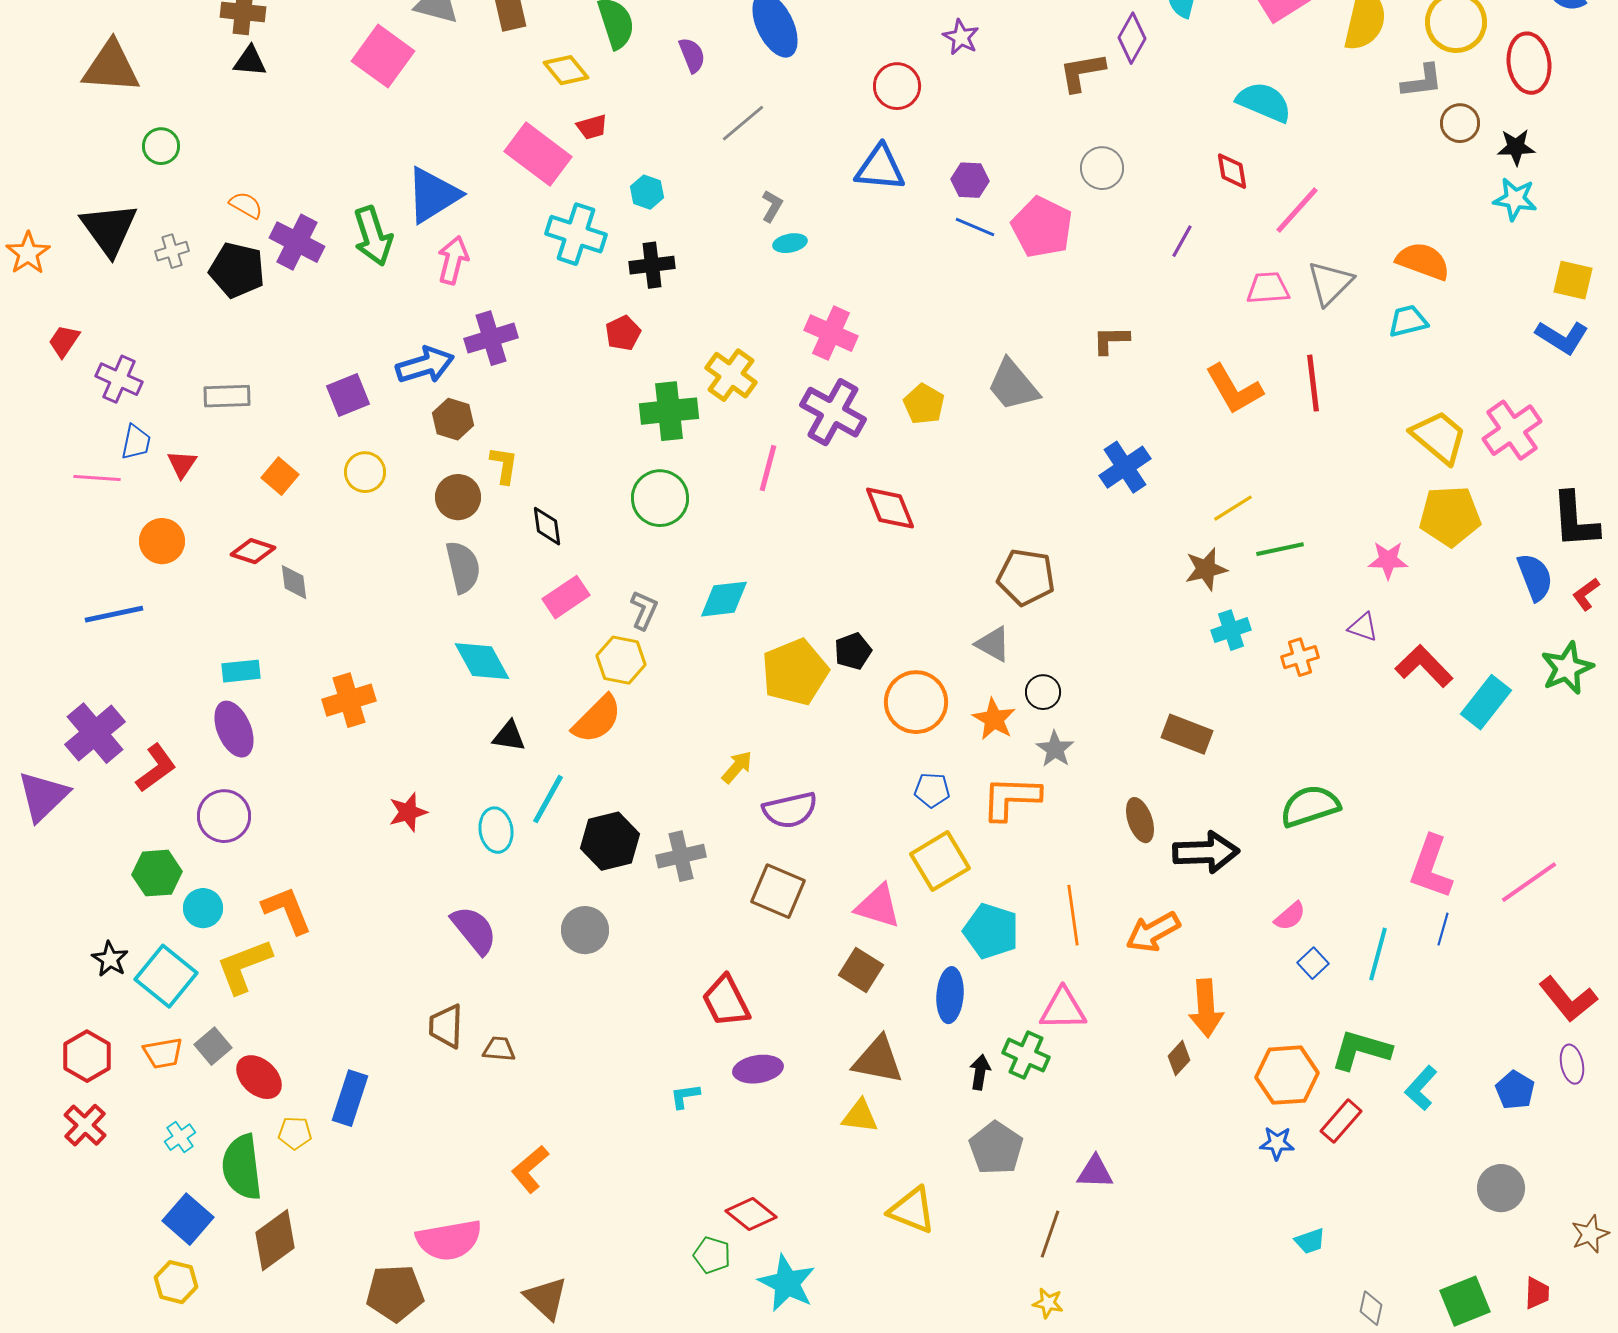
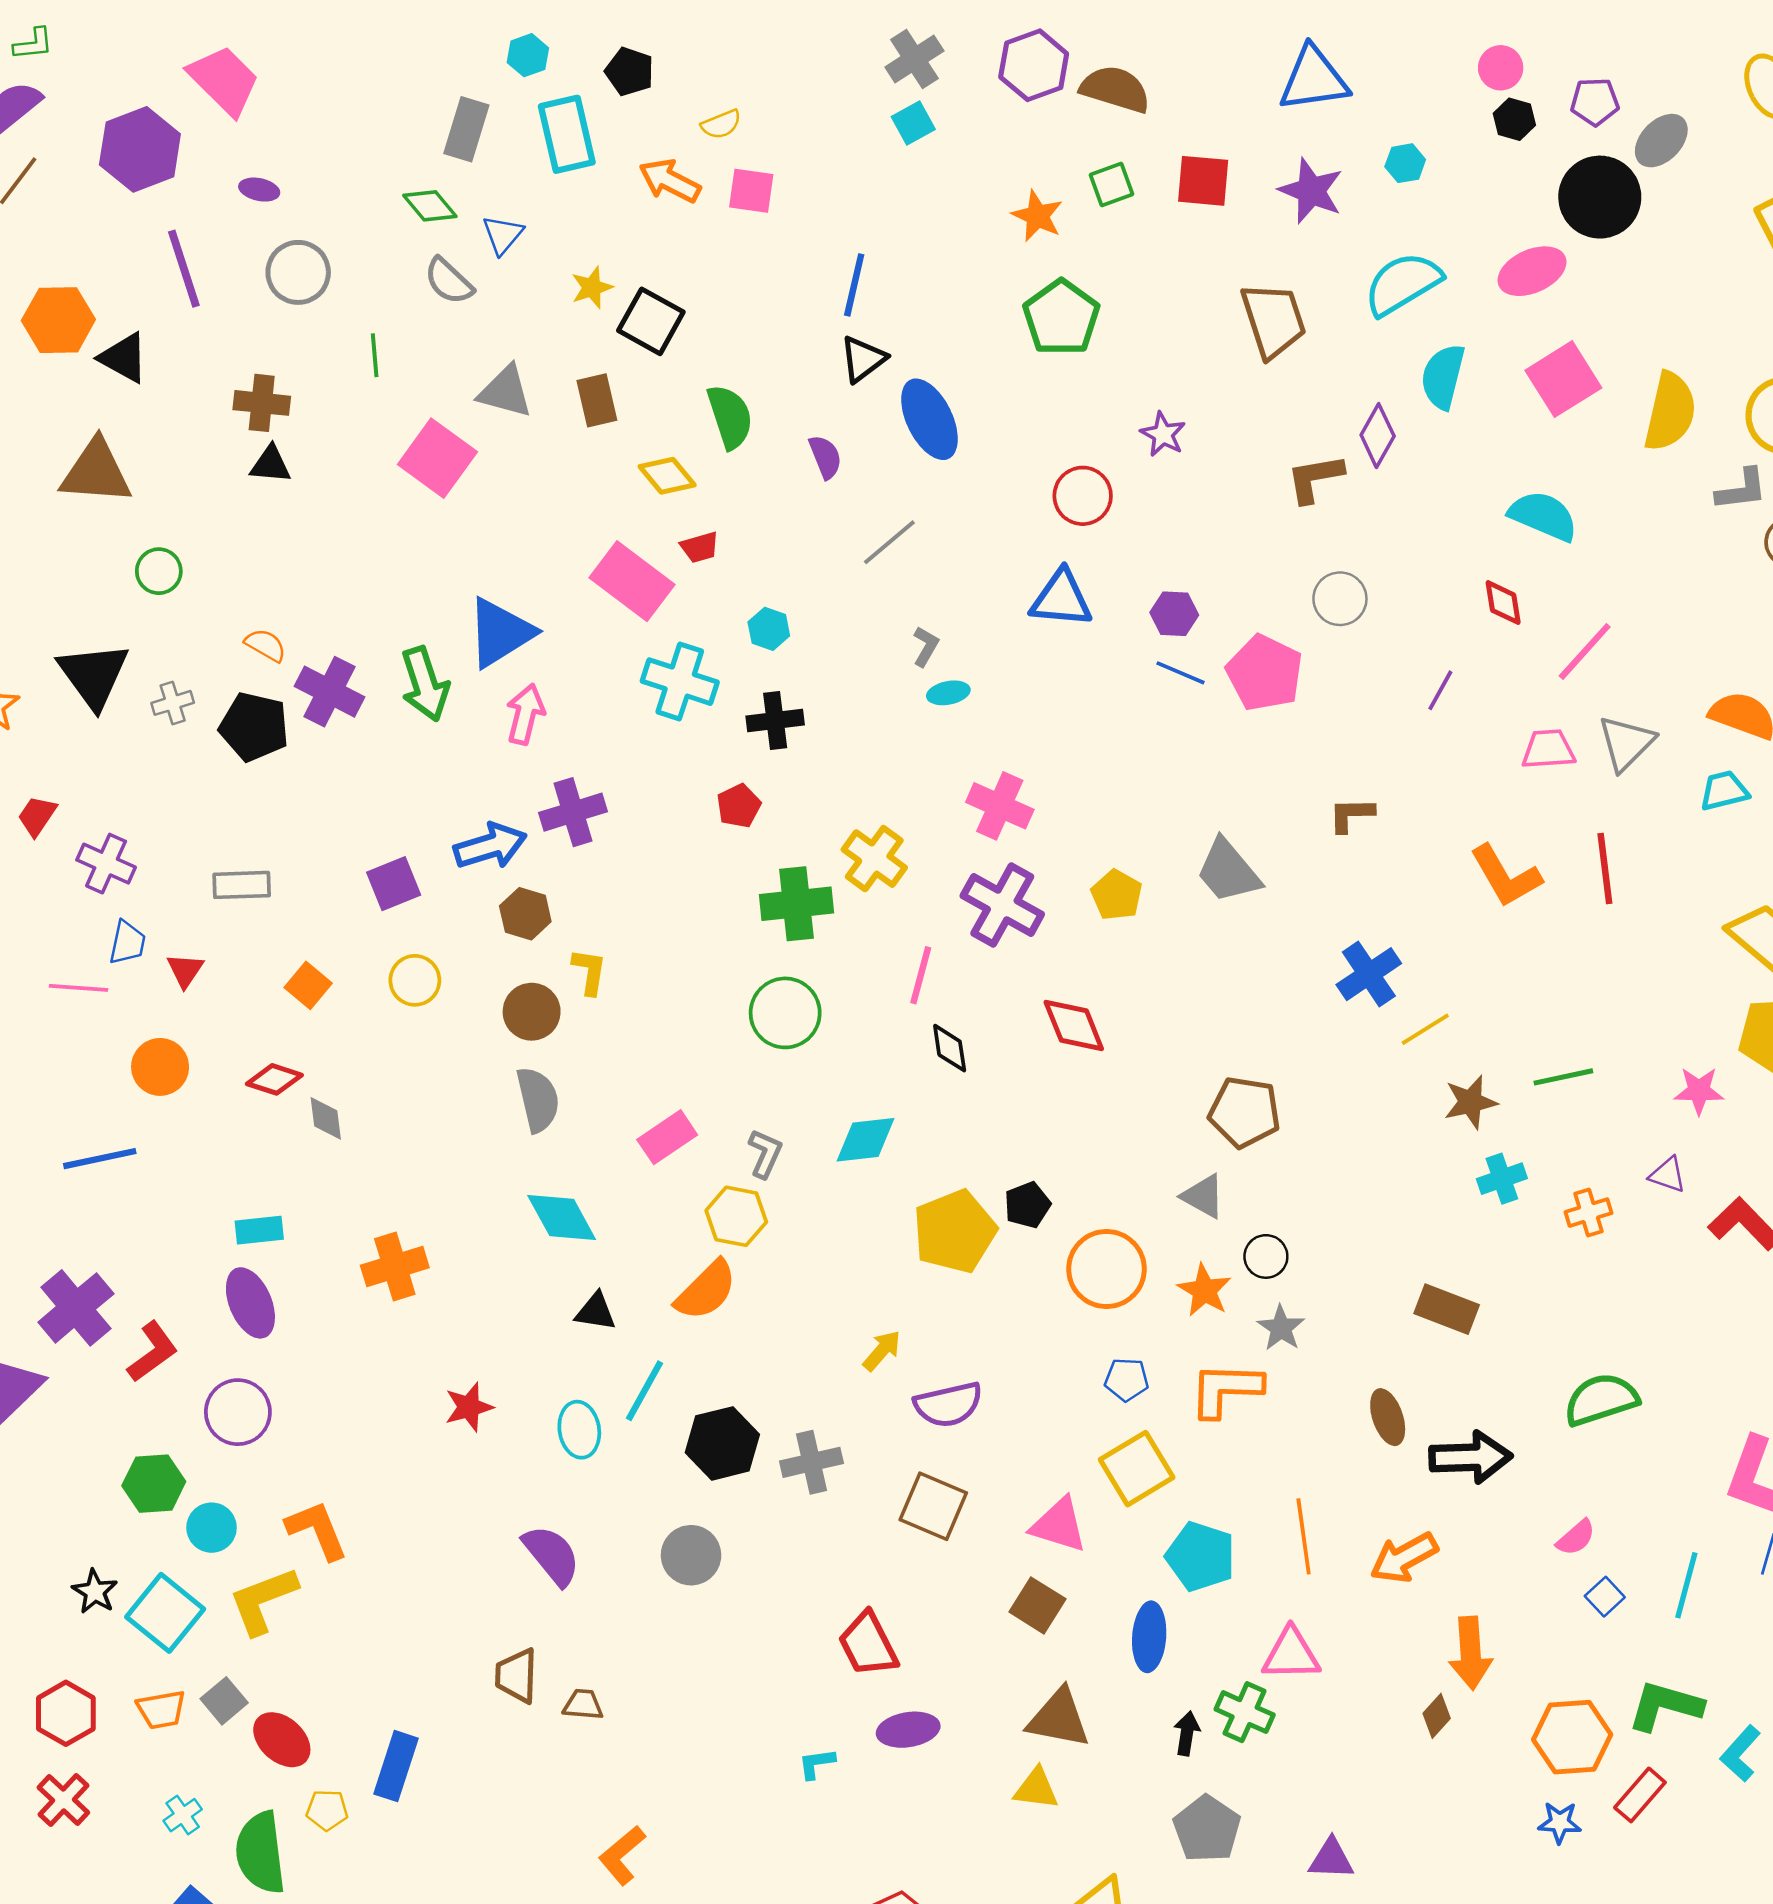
yellow line: (1233, 508) -> (1425, 1029), moved
black diamond: (547, 526) -> (950, 1048), moved

